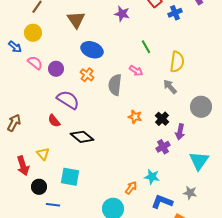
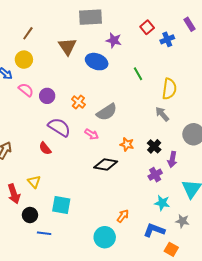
blue ellipse: (92, 50) -> (97, 62), moved
pink arrow: (136, 71) -> (92, 134), moved
gray semicircle: (115, 85) -> (107, 112), turned -130
black diamond: (82, 137) -> (106, 165), moved, turned -30
cyan star: (152, 177) -> (162, 203), moved

